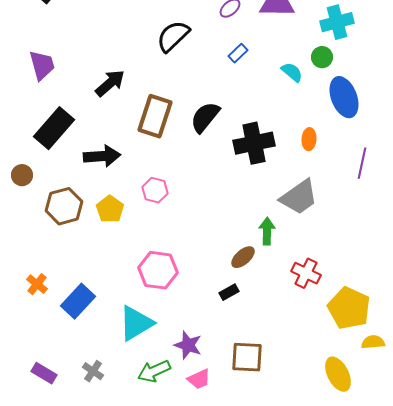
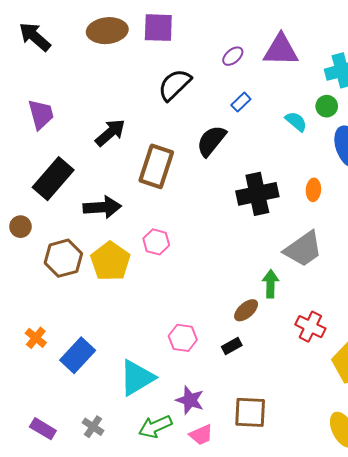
black semicircle: (205, 117) -> (211, 141), moved
yellow pentagon: (110, 209) -> (110, 261), size x1.4
pink hexagon: (158, 270) -> (183, 338), moved, size x0.7

